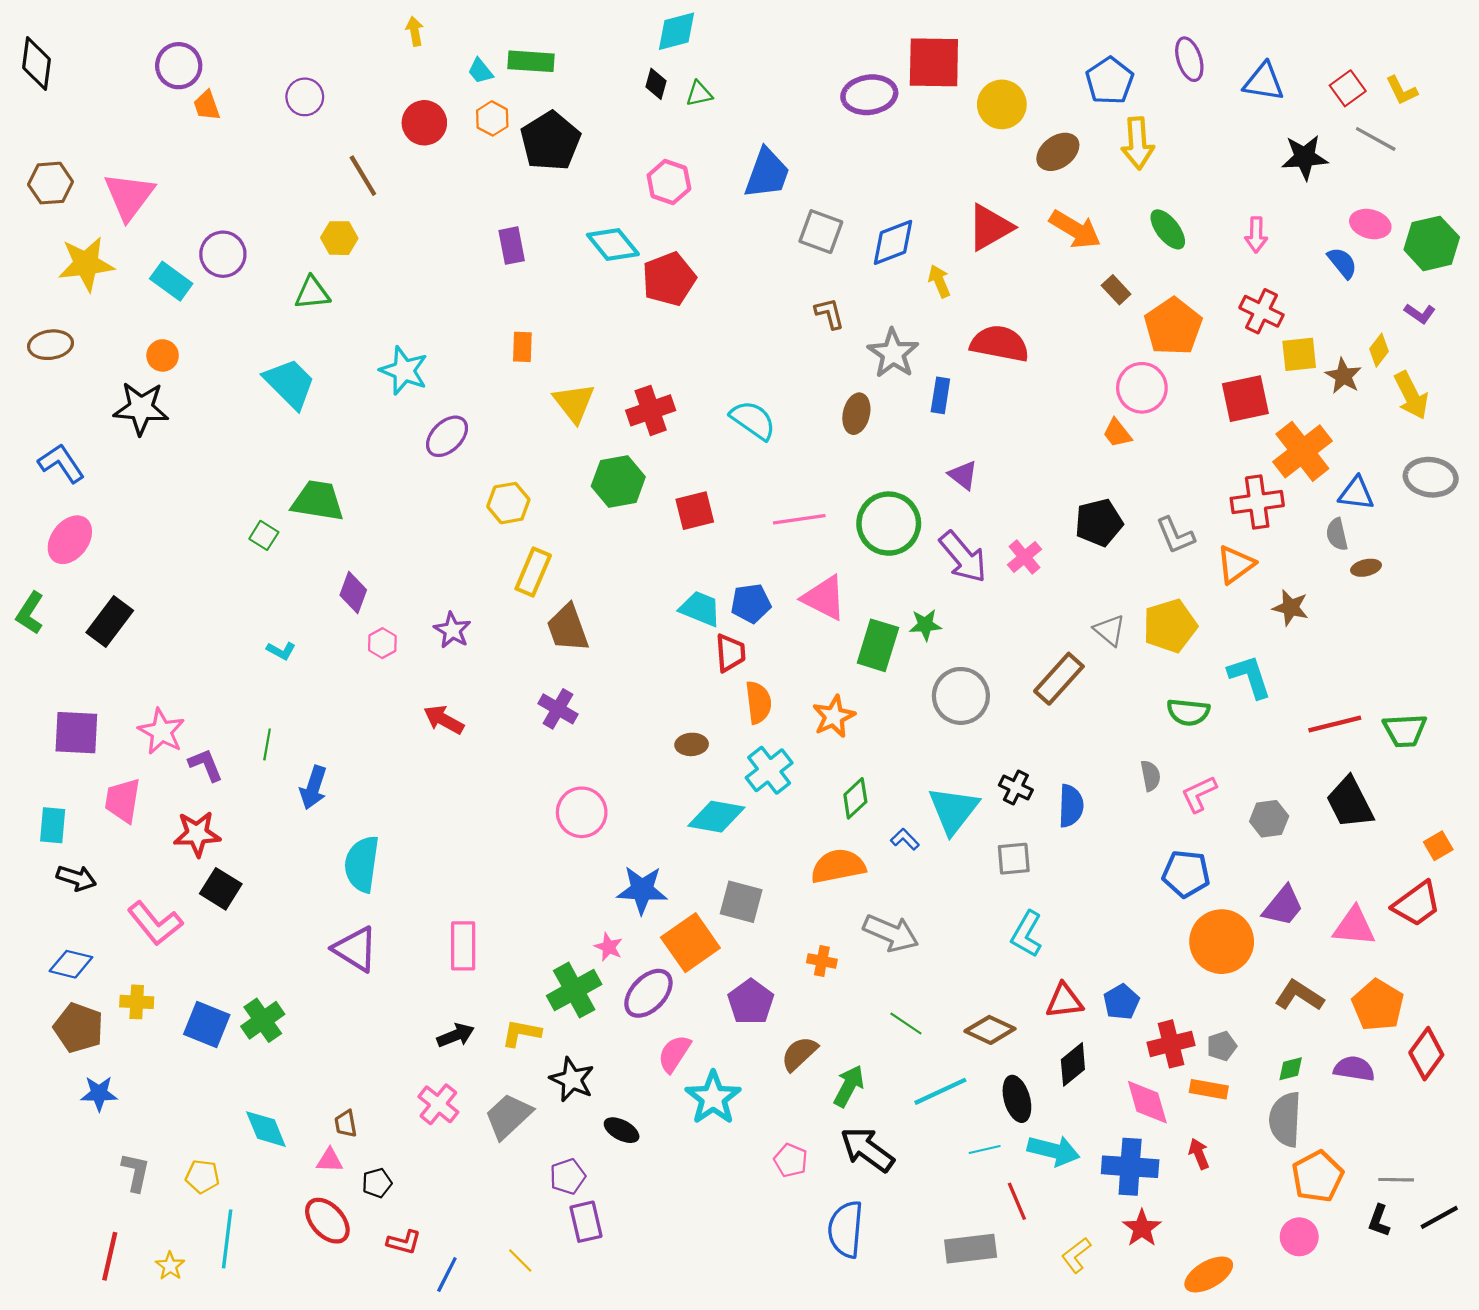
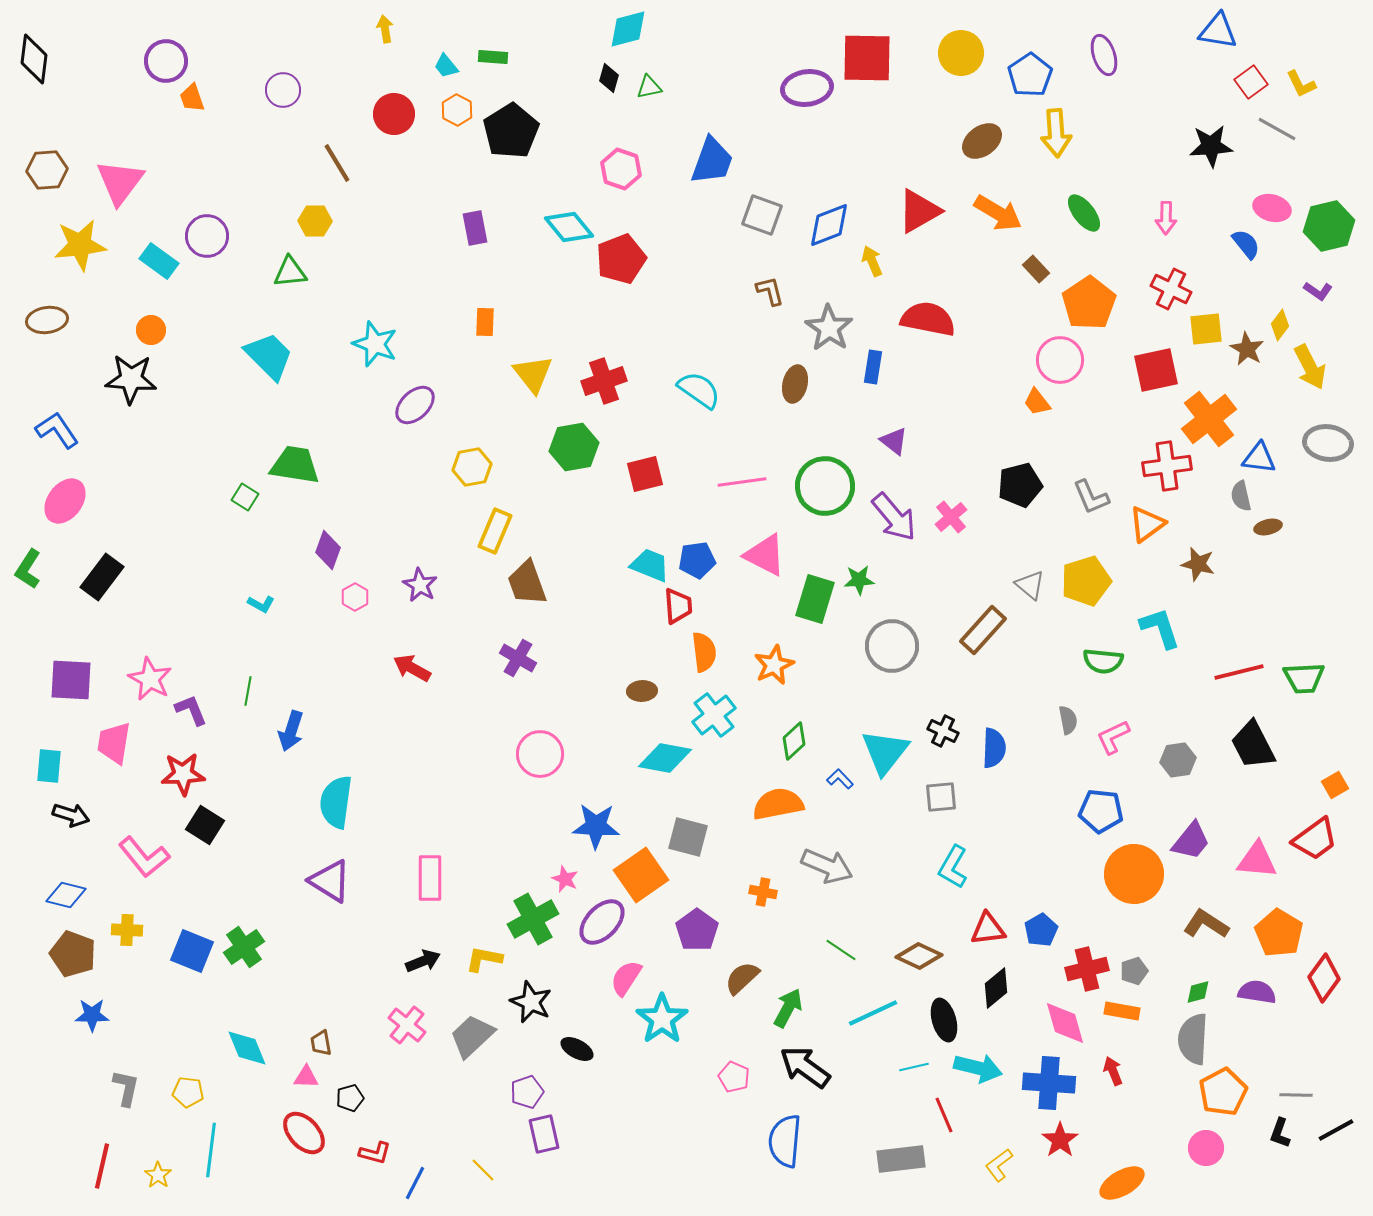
green rectangle: (531, 61) -> (493, 57), size x0.7
blue triangle: (1264, 82) -> (1218, 31), moved
yellow circle: (1002, 104) -> (961, 53), moved

